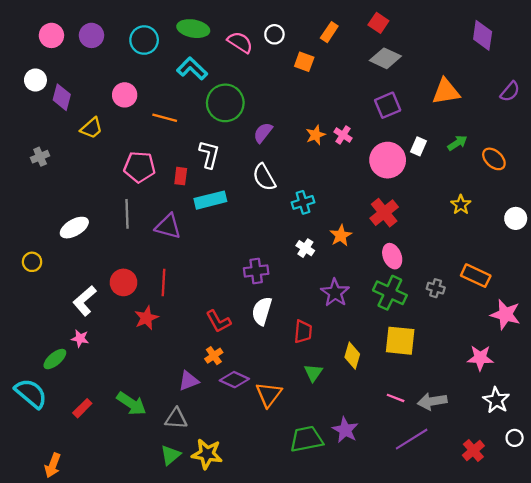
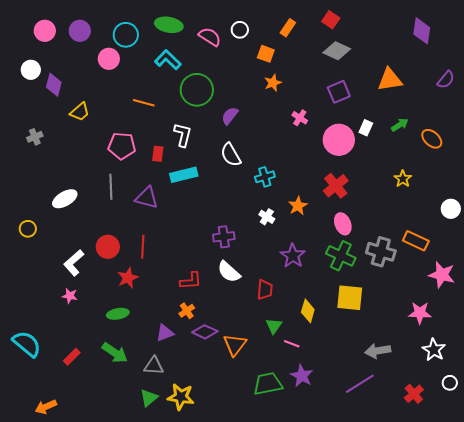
pink circle: (125, 95) -> (109, 59), moved
orange star: (316, 135) -> (273, 83), moved
white circle: (516, 218) -> (451, 209), moved
gray cross: (436, 288) -> (381, 252), size x1.8
white semicircle: (262, 311) -> (229, 272), turned -65
red L-shape: (218, 321) -> (191, 281), turned -65
green ellipse: (55, 359) -> (118, 314), moved, turned 30
pink line: (396, 398) -> (292, 344), moved
orange arrow: (53, 465) -> (46, 407), turned 45

